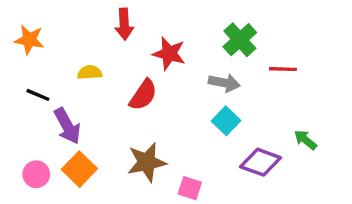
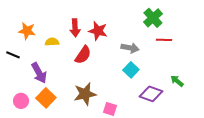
red arrow: (124, 24) -> (75, 28), moved
orange star: (29, 40) -> (27, 31), moved
green cross: (240, 40) -> (153, 18), moved
black line: (38, 95) -> (13, 55), moved

